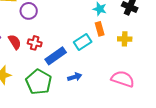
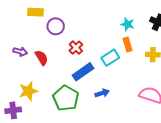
red cross: (35, 43) -> (76, 48), moved, turned 32

